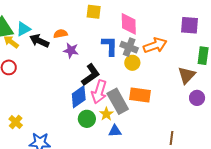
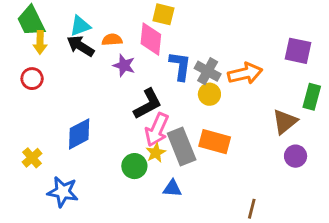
pink diamond: (129, 24) -> (151, 39), moved
cyan triangle: (23, 29) -> (80, 26), moved
yellow arrow: (11, 42) -> (40, 42), turned -133
blue diamond: (79, 97) -> (79, 134), moved
yellow star: (106, 114) -> (156, 153), moved

